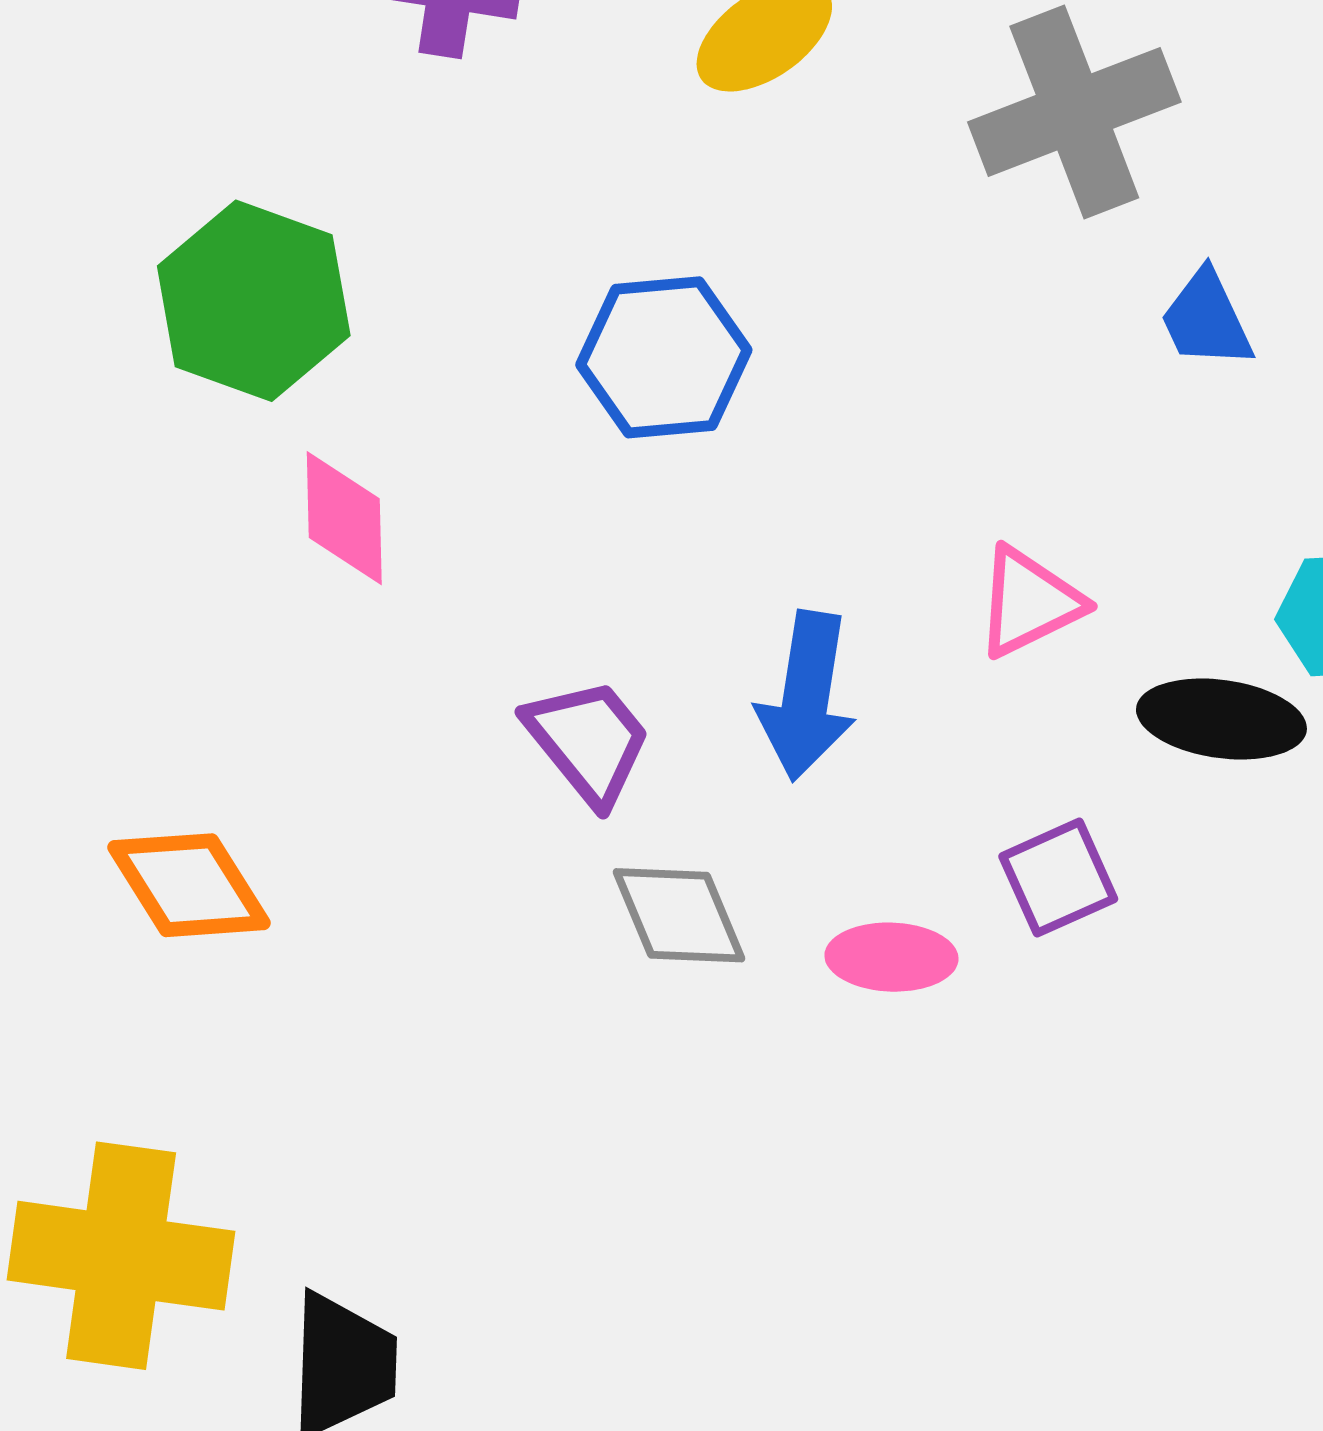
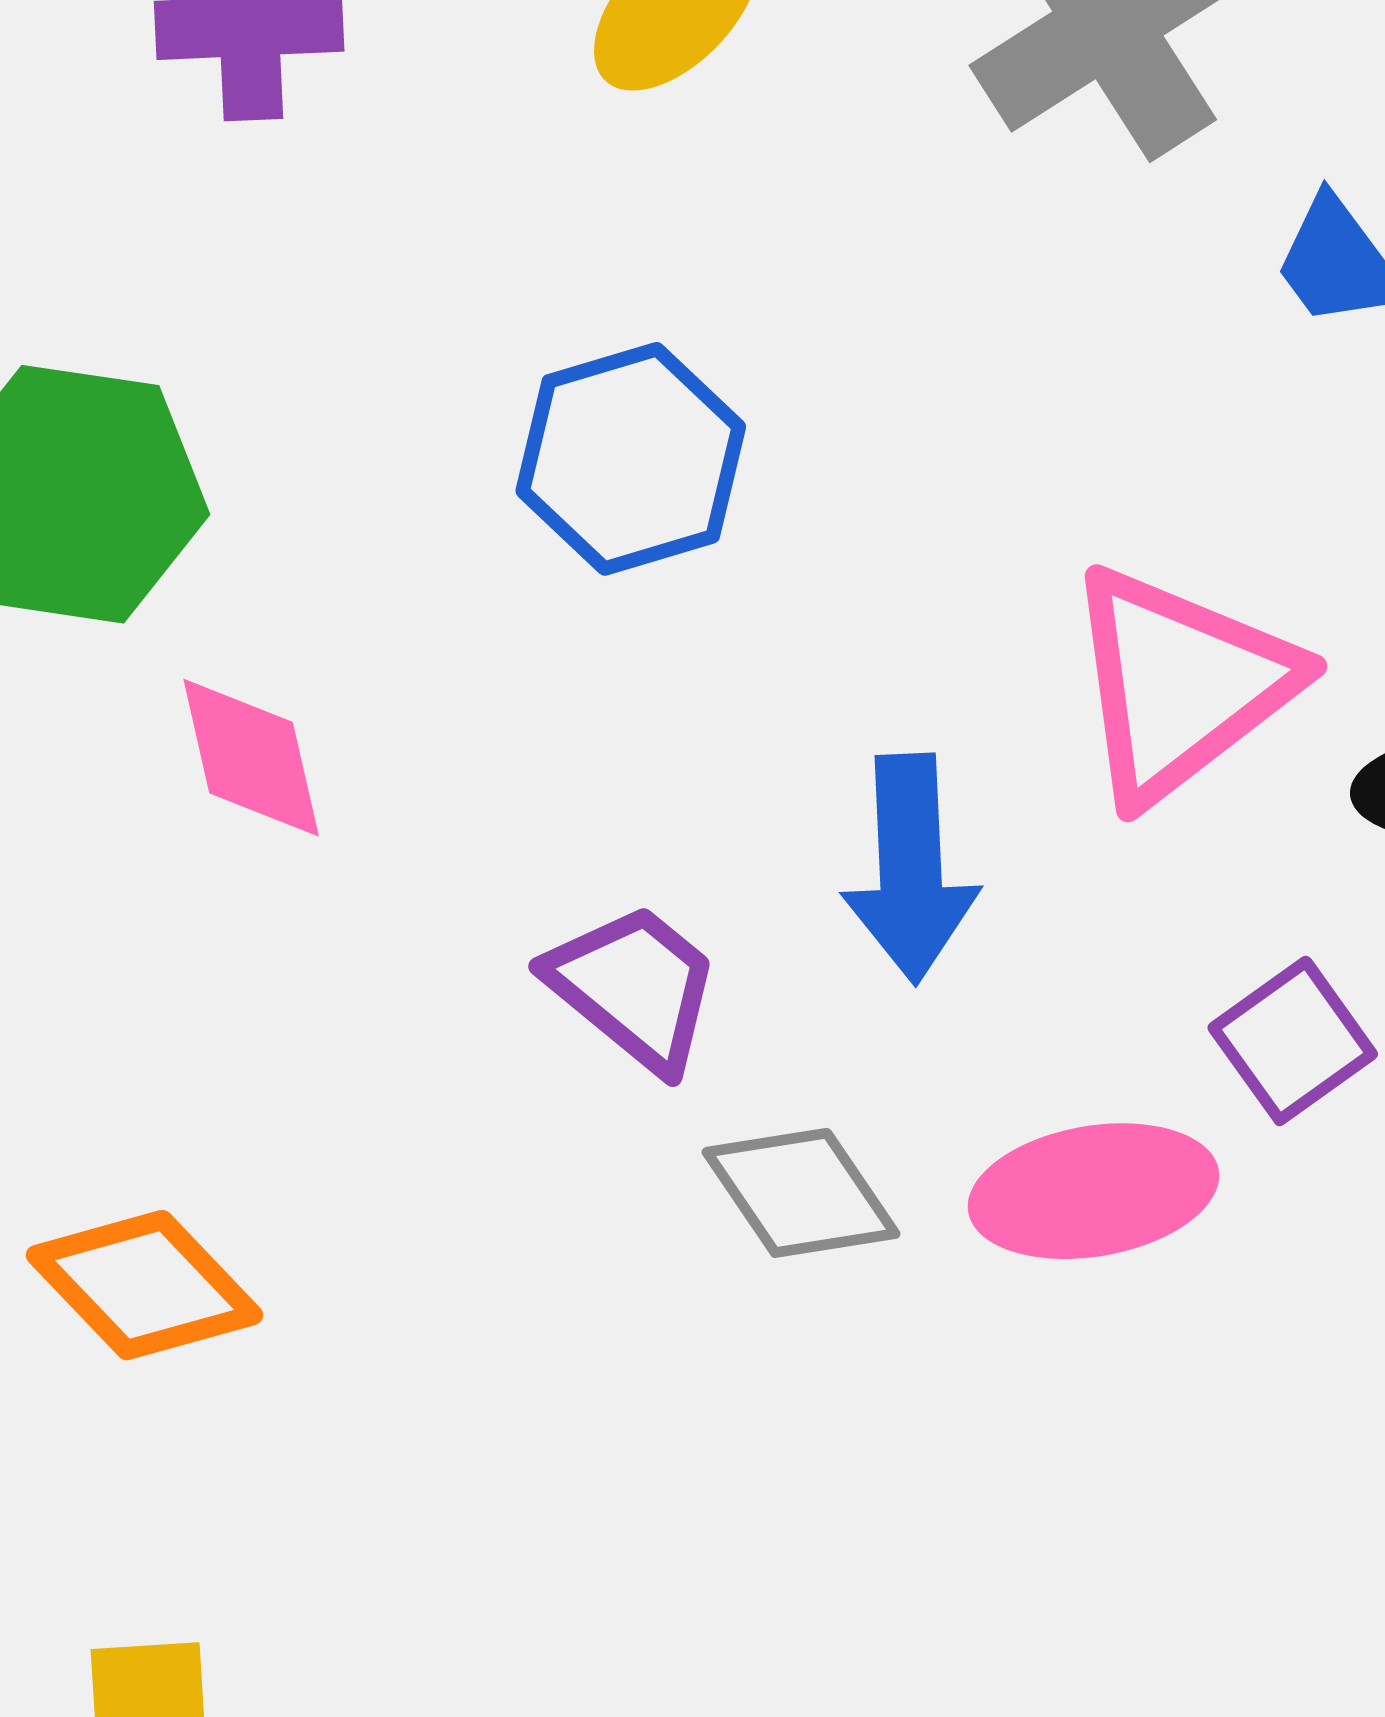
pink triangle: (1029, 602) -> (1180, 684), size x1.6
pink ellipse: (891, 957) -> (1093, 1191), size x1.4

